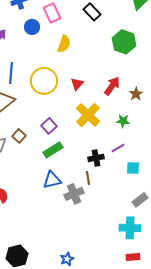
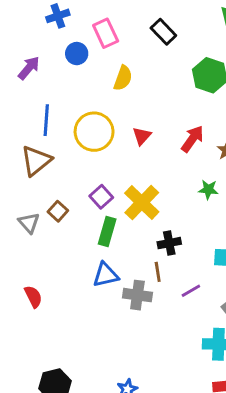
yellow cross: (88, 115) -> (142, 203), moved
purple line: (118, 148) -> (191, 291), moved
green rectangle: (53, 150) -> (107, 231), turned -42
gray cross: (74, 194) -> (137, 295), turned 30

